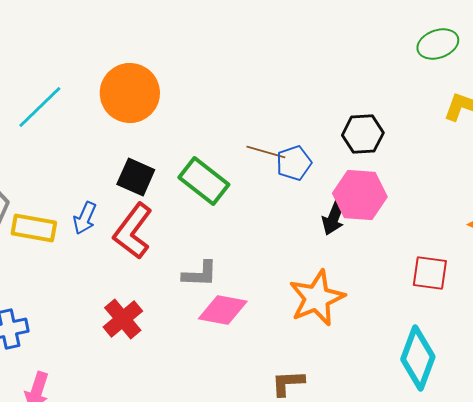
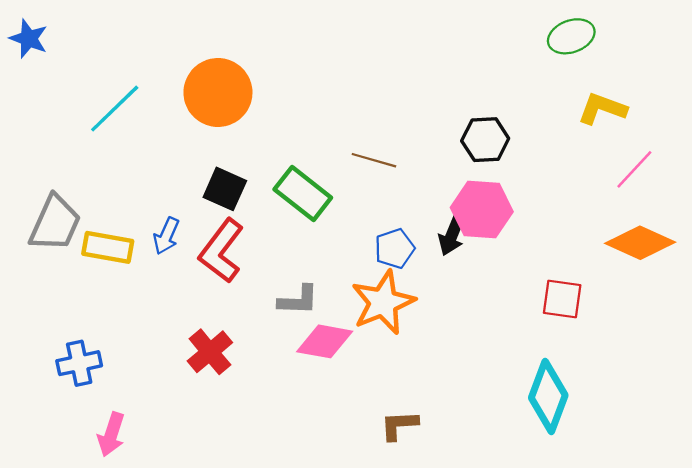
blue pentagon: (294, 163) -> (395, 249), moved
orange star: (317, 298) -> (383, 302), moved

